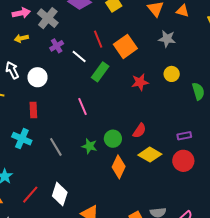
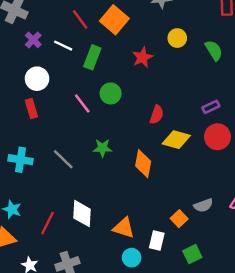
white circle: (38, 77) -> (37, 79), moved
red rectangle: (33, 110) -> (31, 109), moved
green circle: (113, 139) -> (111, 93), moved

